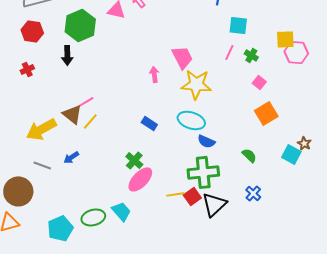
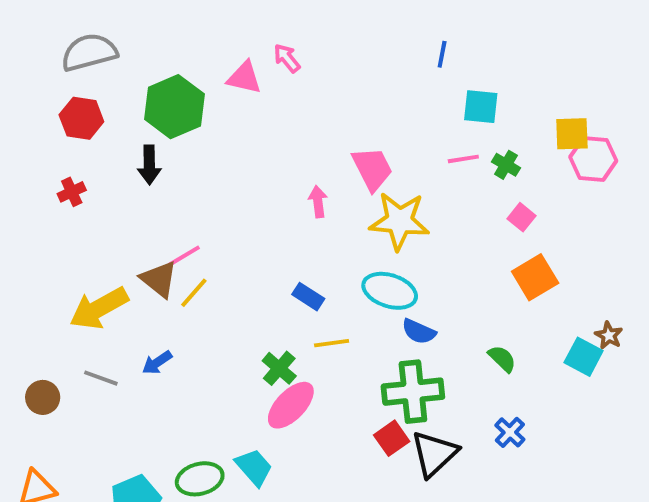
pink line: (229, 52) -> (463, 159), turned 56
brown circle: (18, 191) -> (43, 397), moved, size x0.6
yellow line: (175, 194) -> (332, 343), moved

